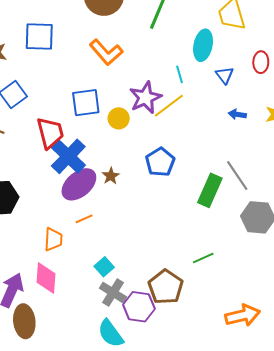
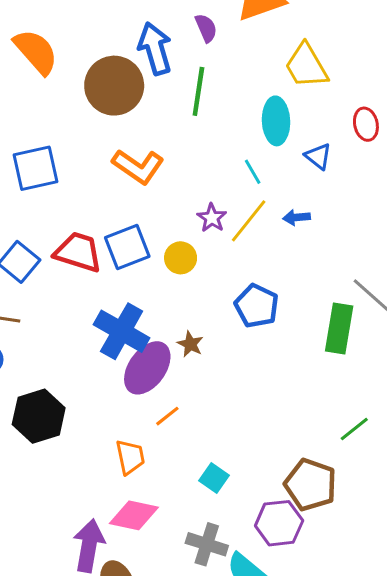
purple star: (145, 98) -> (212, 218), size x0.6
blue arrow: (237, 114) -> (297, 217), moved
red trapezoid: (50, 133) -> (78, 252), moved, turned -44
pink diamond: (46, 278) -> (134, 515), turned -68
gray cross: (113, 293) -> (207, 544), moved

